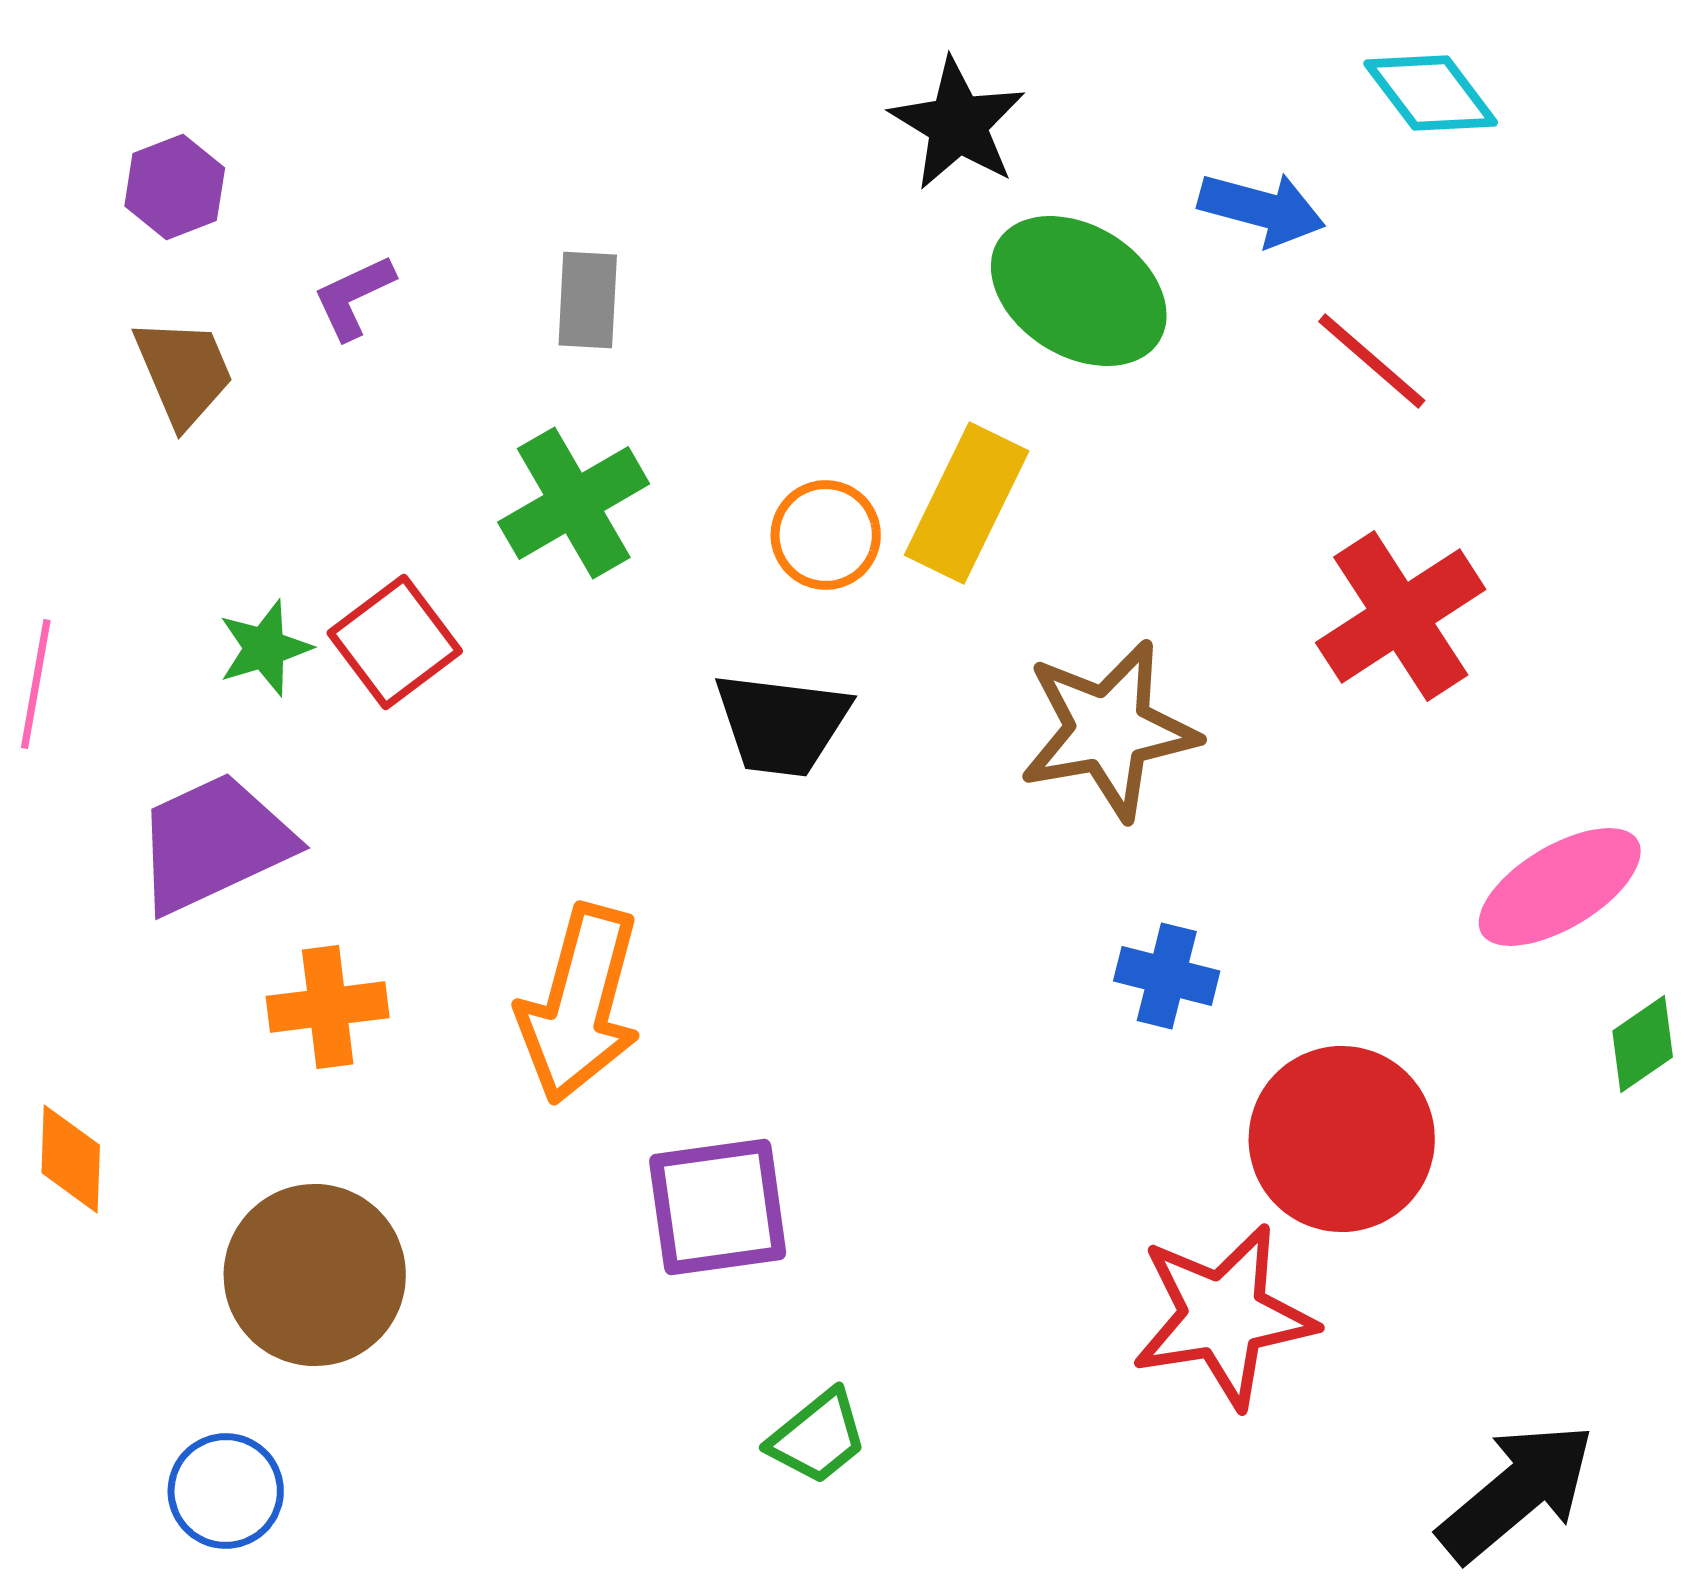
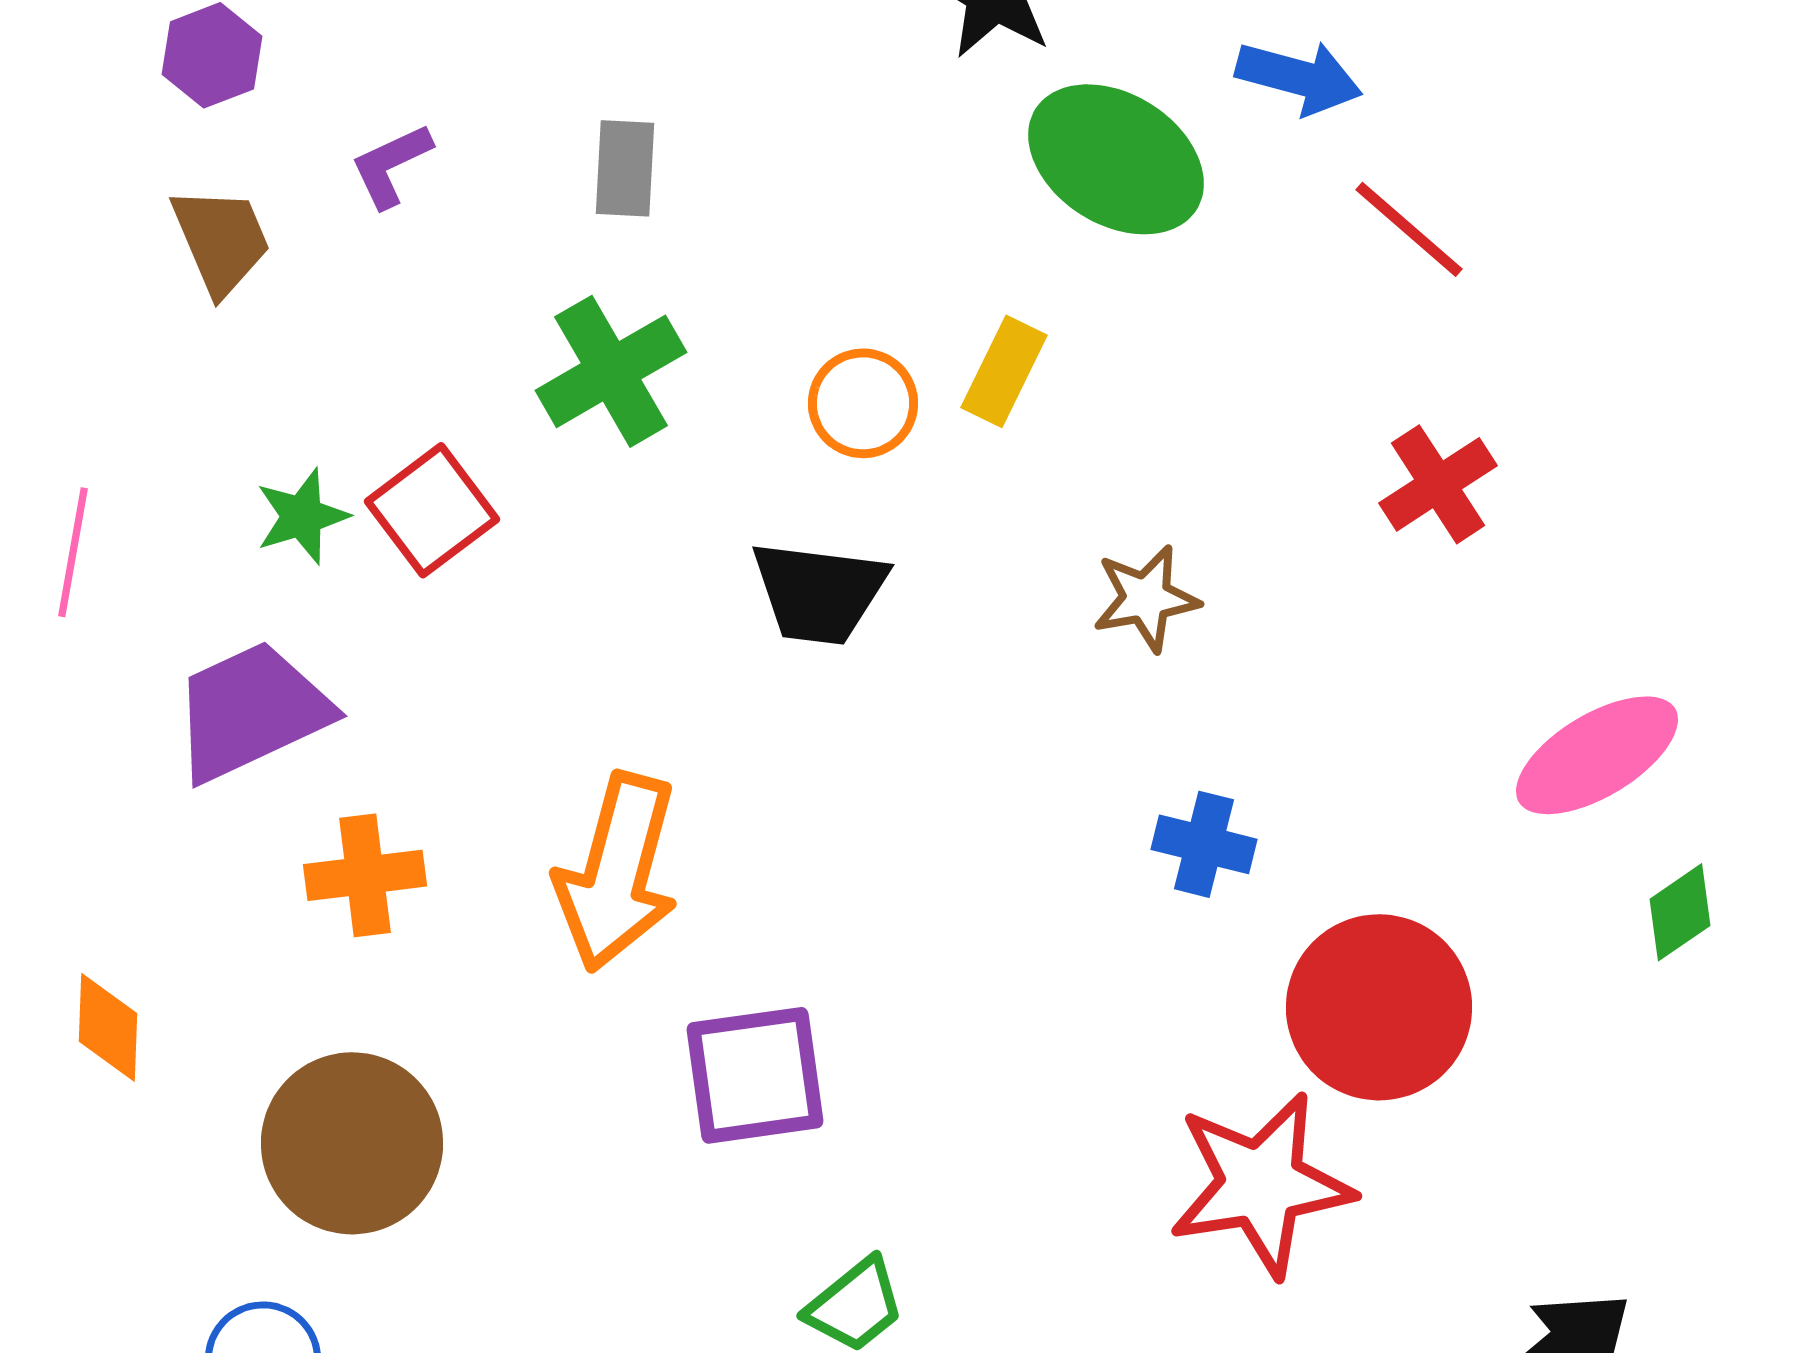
yellow rectangle: (967, 503) -> (1004, 371), size x0.7
red cross: (1401, 616) -> (1438, 484), size x0.7
brown star: (1109, 730) -> (1146, 598), size x0.6

